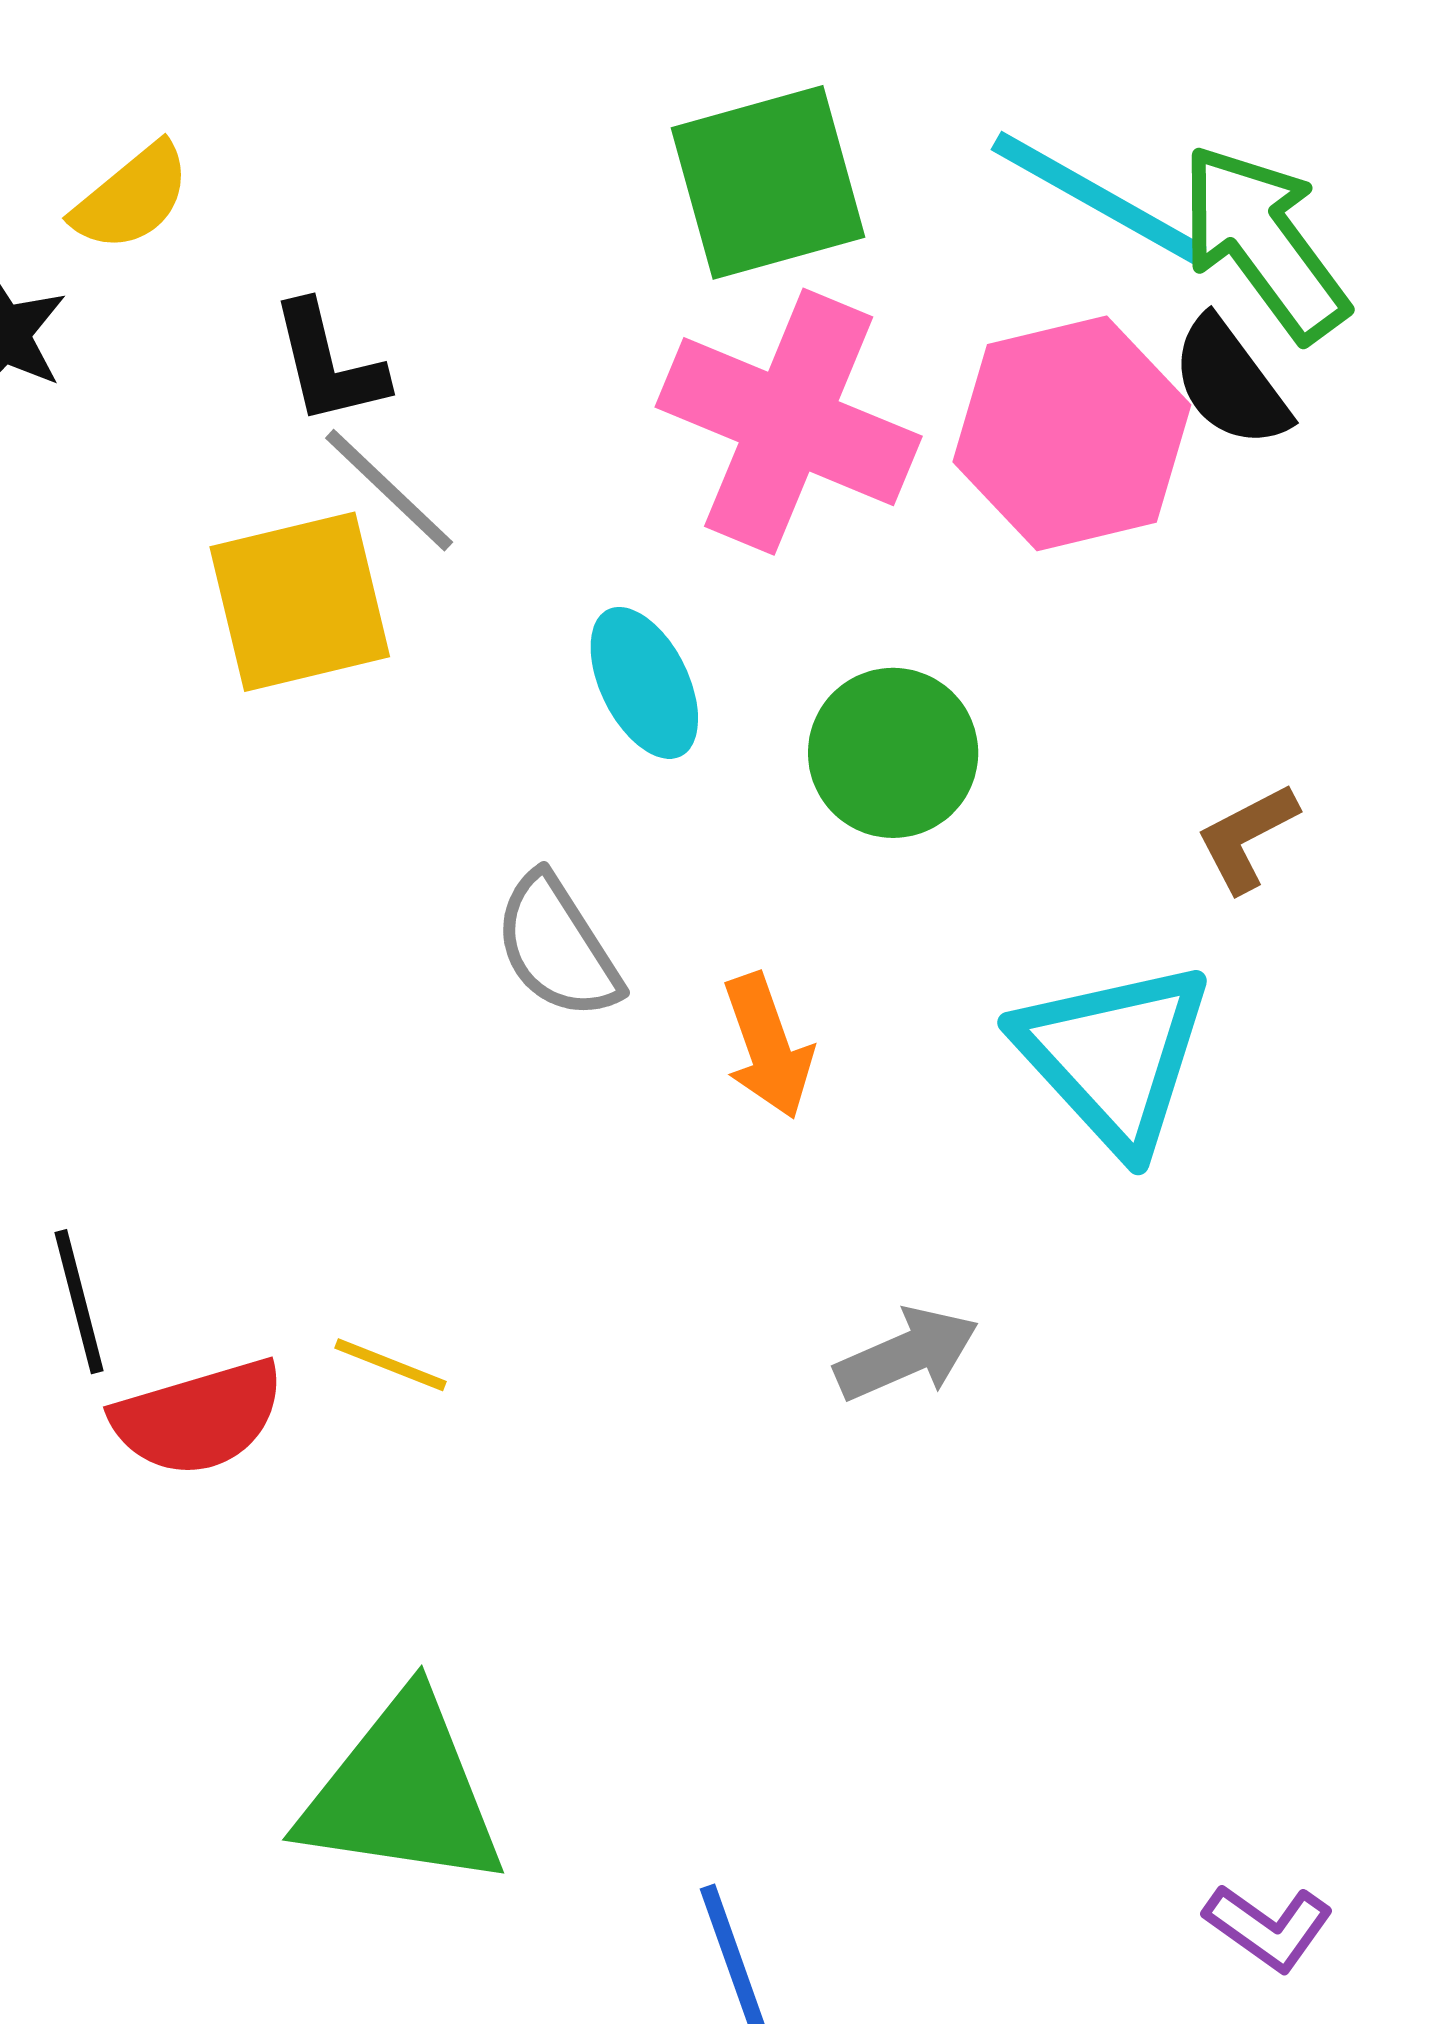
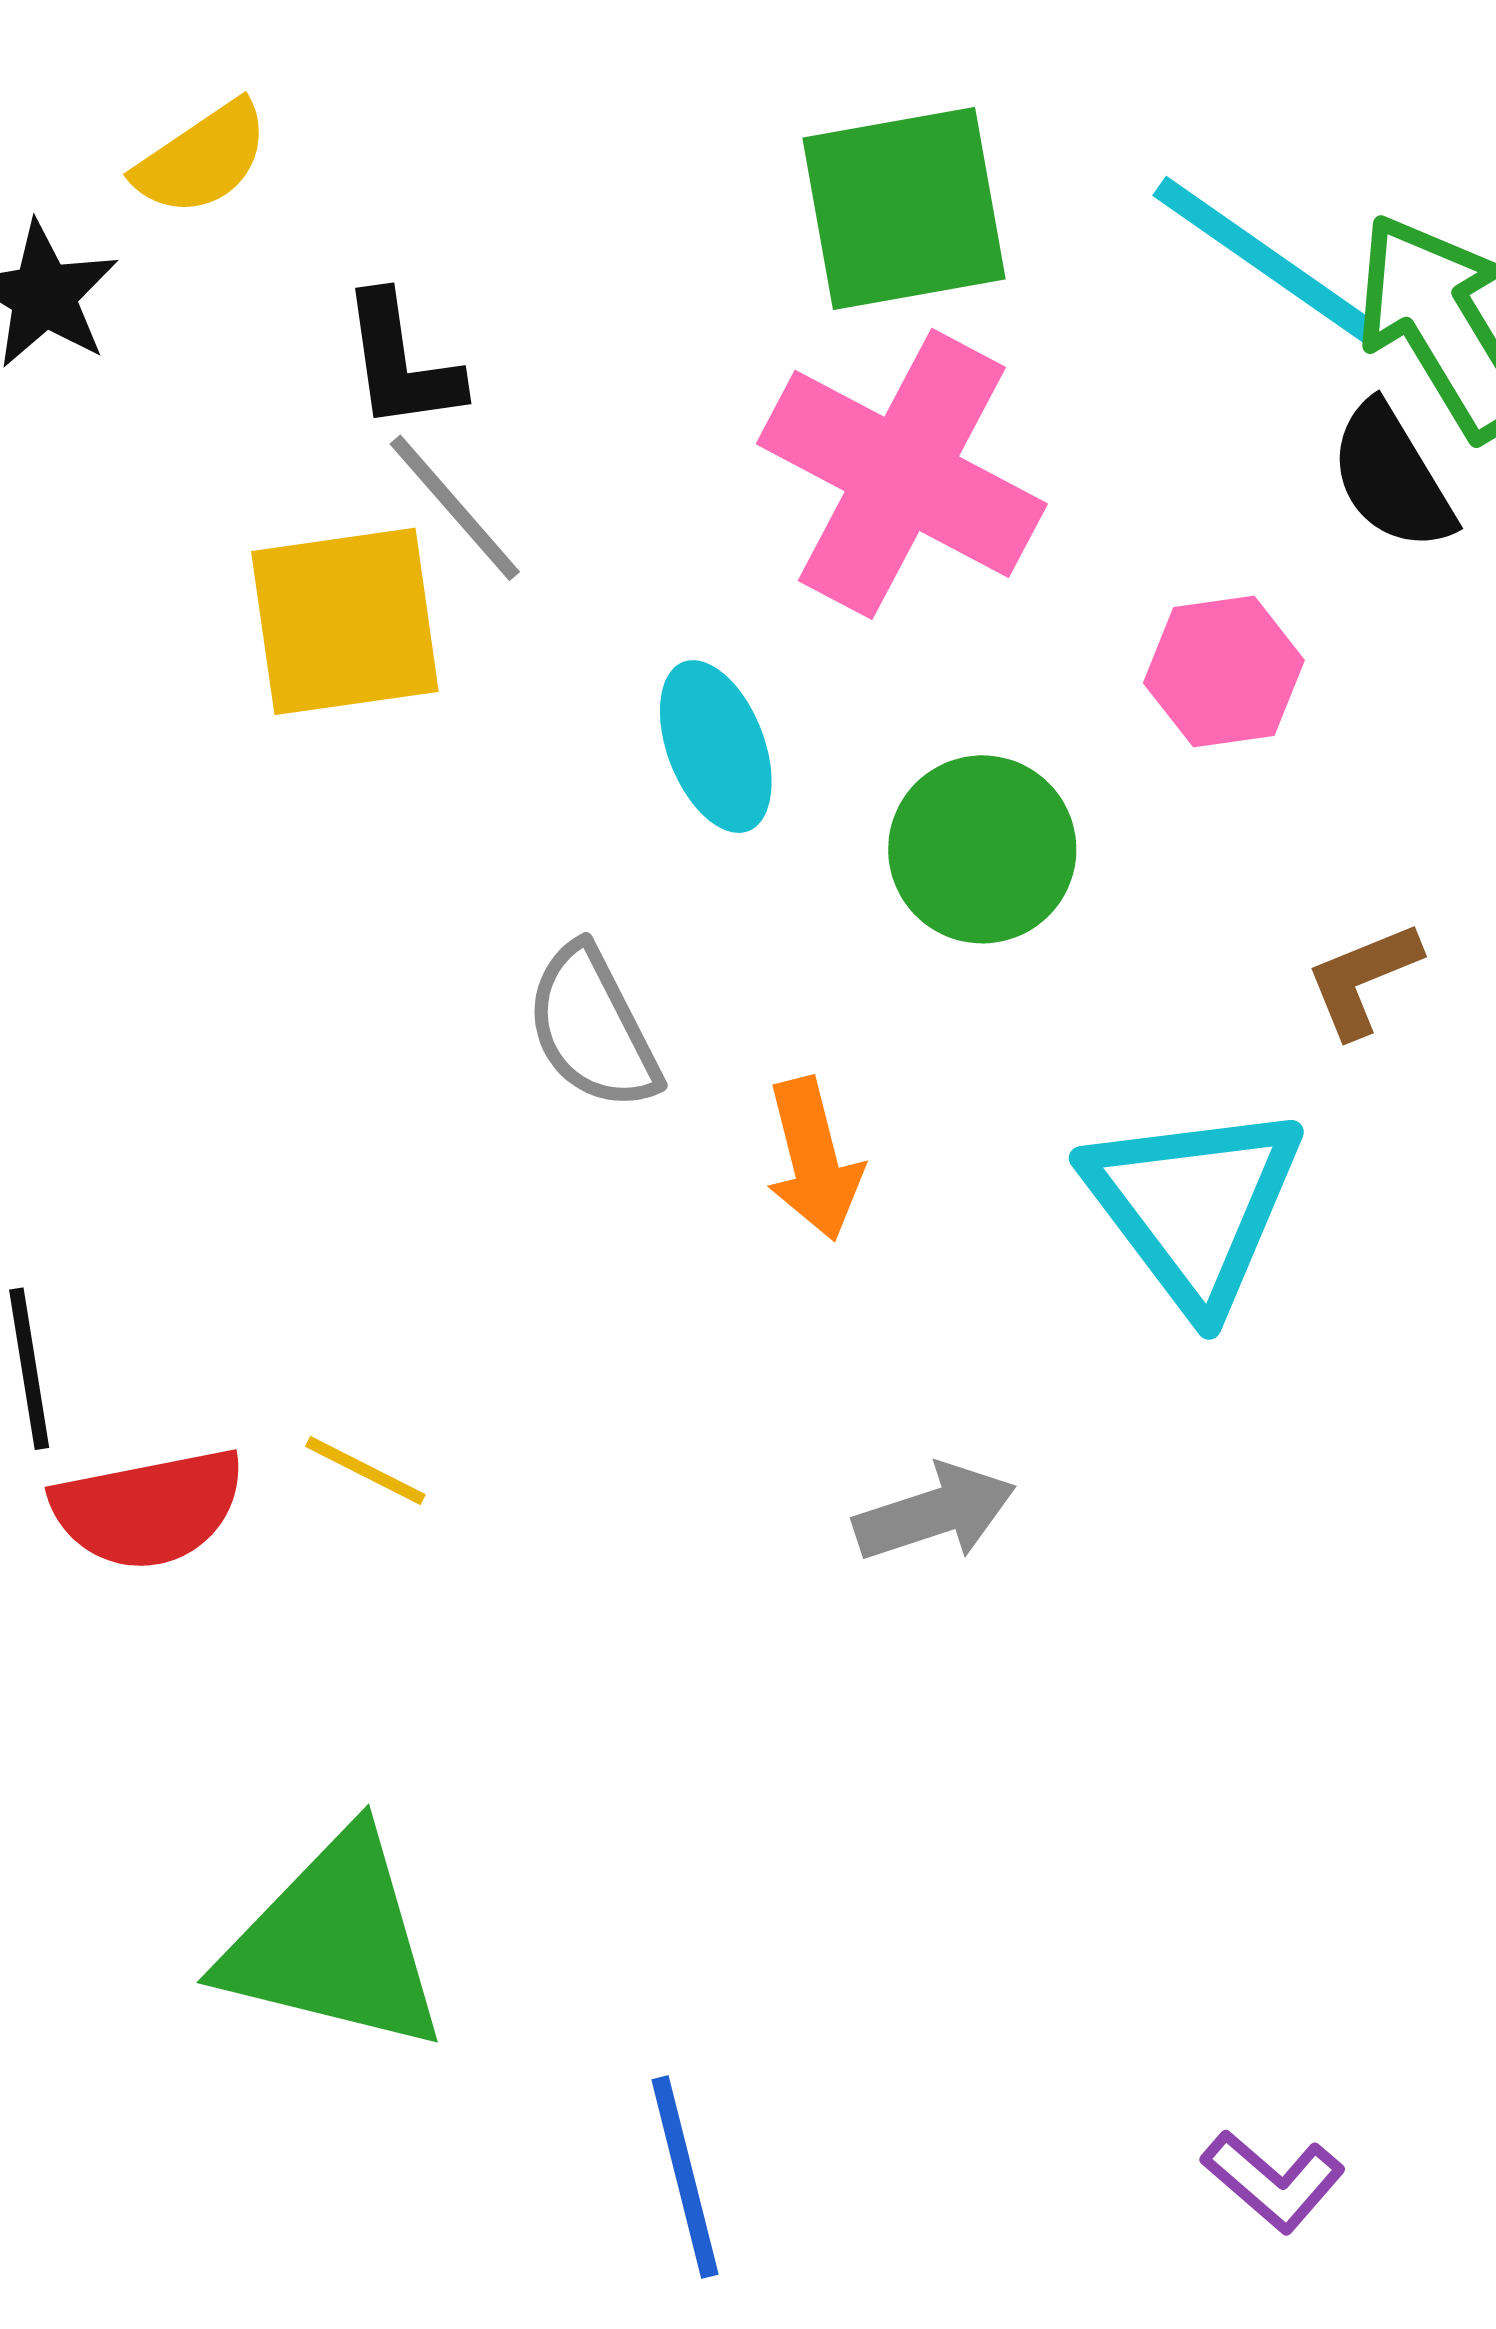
pink hexagon: (1072, 433) -> (1224, 672), moved, size x0.6

